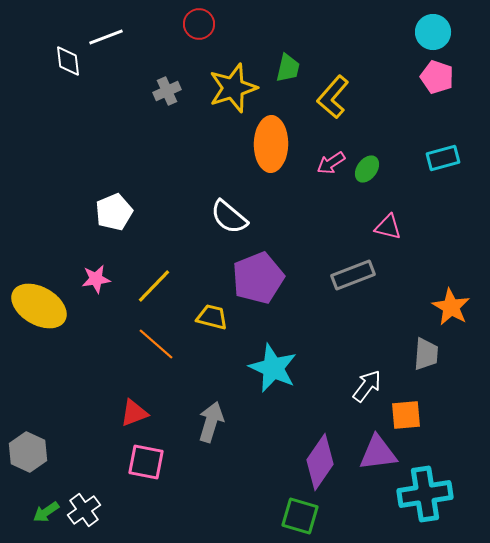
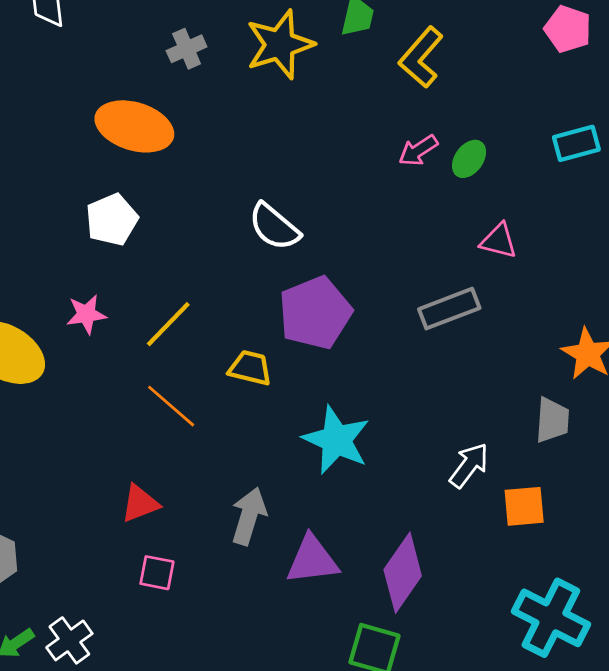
orange ellipse: (271, 144) -> (134, 126), moved, turned -74
purple triangle: (378, 453) -> (312, 560), moved
pink square: (146, 462) -> (157, 573), size x0.7
cyan cross: (425, 494) -> (551, 618), turned 36

